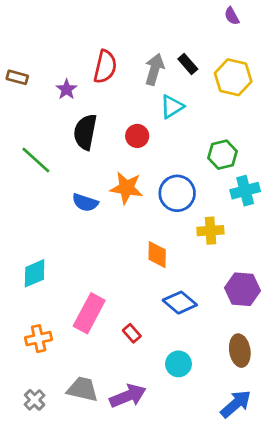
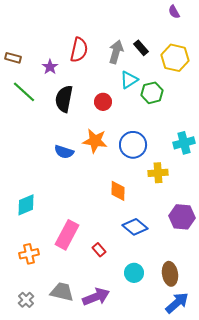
green hexagon: (222, 155) -> (152, 93), moved
green line: (36, 160) -> (24, 92), moved
brown ellipse: (240, 351) -> (170, 274), moved

